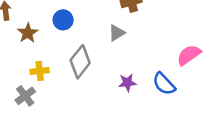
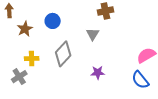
gray triangle: (117, 33) -> (93, 34), turned -32
blue semicircle: (164, 84) -> (140, 80), moved

